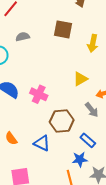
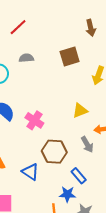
brown square: (63, 29) -> (70, 56), turned -36

